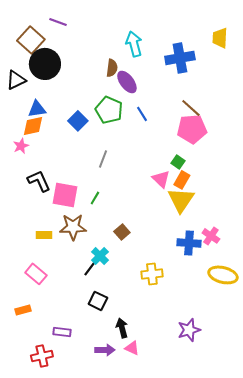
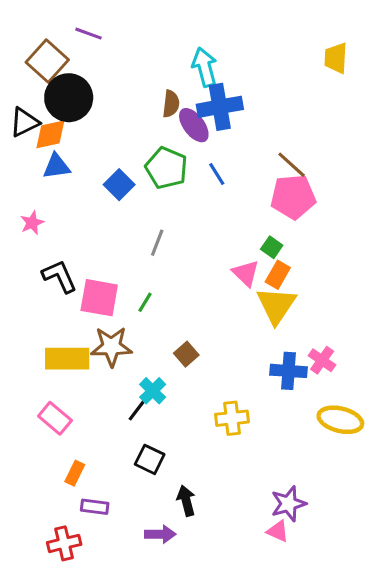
blue cross: (180, 58) -> (220, 107), moved
orange diamond: (33, 126) -> (50, 134), moved
yellow rectangle: (44, 235) -> (67, 359), size x1.8
orange rectangle: (23, 310) -> (75, 473), moved, turned -49
pink triangle: (132, 348) -> (278, 531), moved

